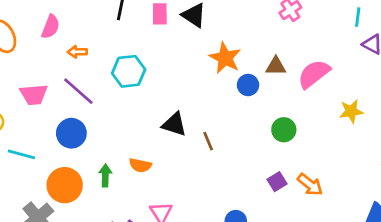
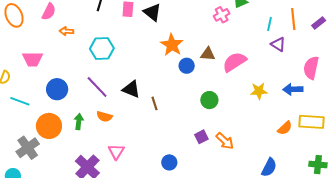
purple line: (78, 91) -> (97, 87), moved

